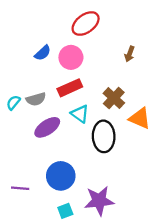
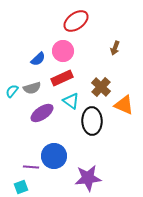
blue semicircle: (43, 53) -> (38, 59), moved
purple line: (20, 188) -> (31, 167), moved
cyan square: (65, 211) -> (21, 187), moved

